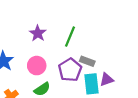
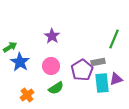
green line: (70, 37) -> (114, 39), moved
gray rectangle: (87, 61) -> (98, 62), turned -32

